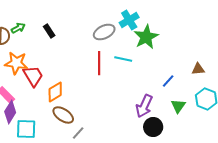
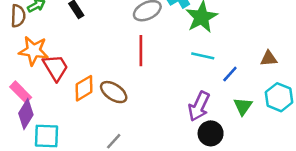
cyan line: (123, 59) -> (203, 56), moved
brown ellipse: (63, 115) -> (114, 92), moved

